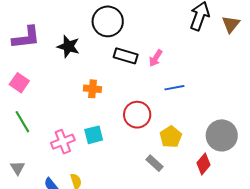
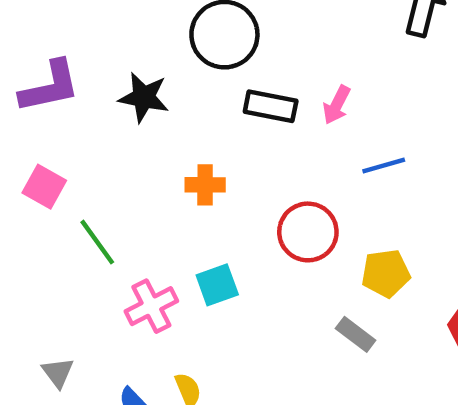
green line: (22, 122) -> (97, 242), moved
yellow pentagon: (171, 137) -> (386, 273), turned 30

